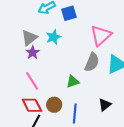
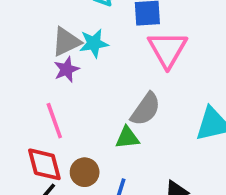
pink triangle: (101, 36) -> (167, 49), moved, turned -30
cyan star: (53, 37) -> (94, 43), moved
gray semicircle: (92, 62) -> (146, 109), moved

